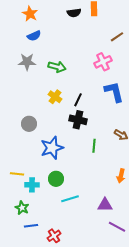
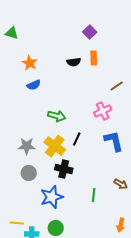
gray star: (27, 62) -> (27, 146), moved
yellow cross: (55, 97) -> (55, 146), size x1.5
black line: (78, 100) -> (77, 139), moved
black cross: (78, 120) -> (64, 169), moved

